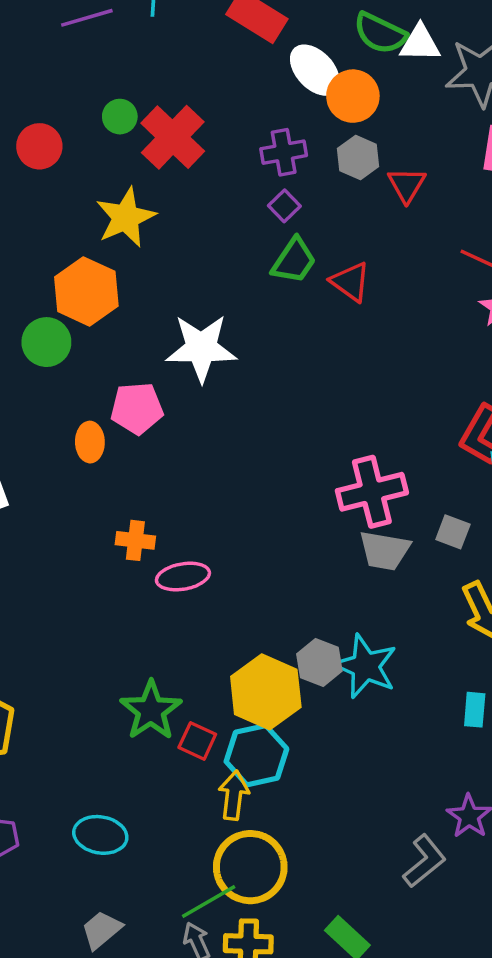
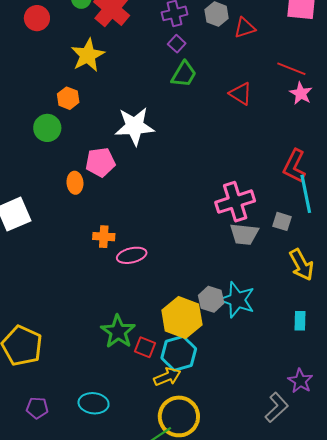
red triangle: (407, 185) -> (245, 28), turned 45
red triangle: (350, 282) -> (241, 94), moved
orange hexagon: (86, 291) -> (68, 98), size x0.6
yellow arrow: (234, 795) -> (167, 377), turned 64

